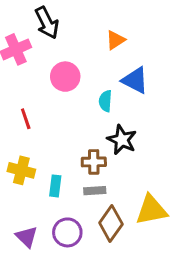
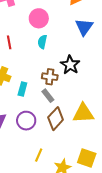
blue triangle: (135, 80) -> (84, 27), turned 30
cyan semicircle: (105, 101) -> (42, 42), moved
gray rectangle: (95, 191) -> (48, 96), turned 48

